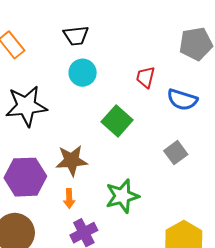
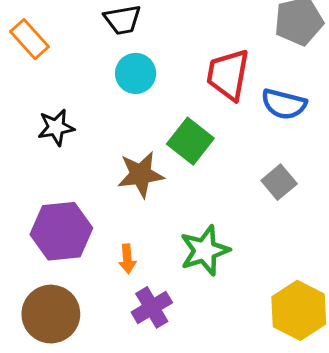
red trapezoid: (145, 77) -> (228, 75), size x1.6
black star: (26, 106) -> (56, 127), size x0.6
brown star: (72, 161) -> (141, 174), moved

